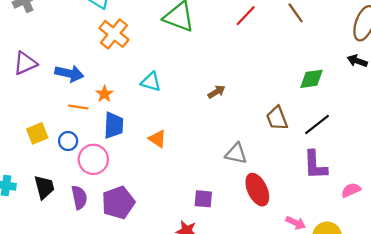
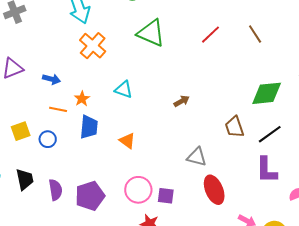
blue arrow: (69, 73) -> (51, 79), size x0.7
green diamond: (311, 79) -> (267, 93), size x1.4
pink circle: (93, 159) -> (138, 190), moved

